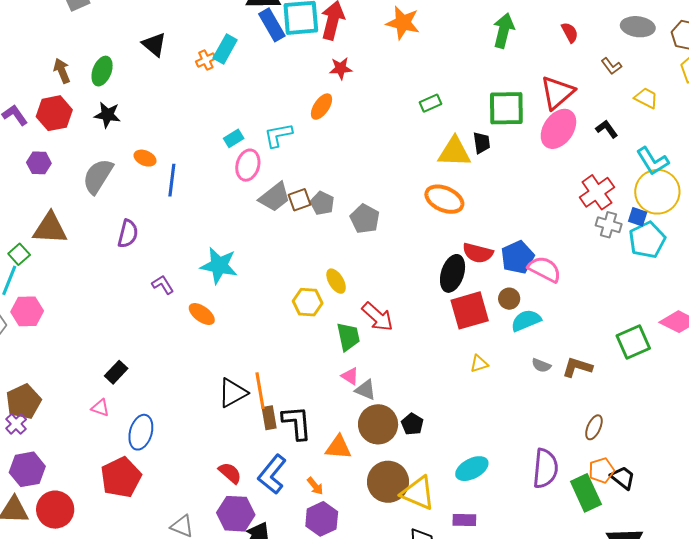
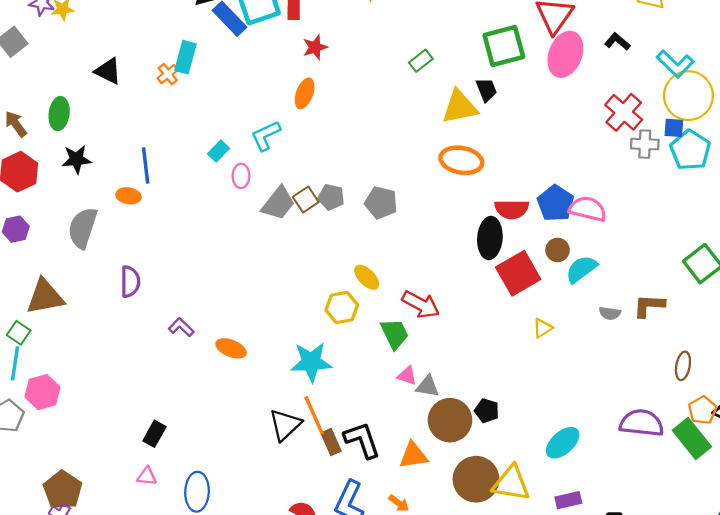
pink ellipse: (248, 165) -> (241, 176), size x0.7
blue line: (172, 180) -> (146, 166), moved
cyan star: (219, 266) -> (311, 362), moved
purple semicircle: (545, 468) -> (642, 423), turned -75

